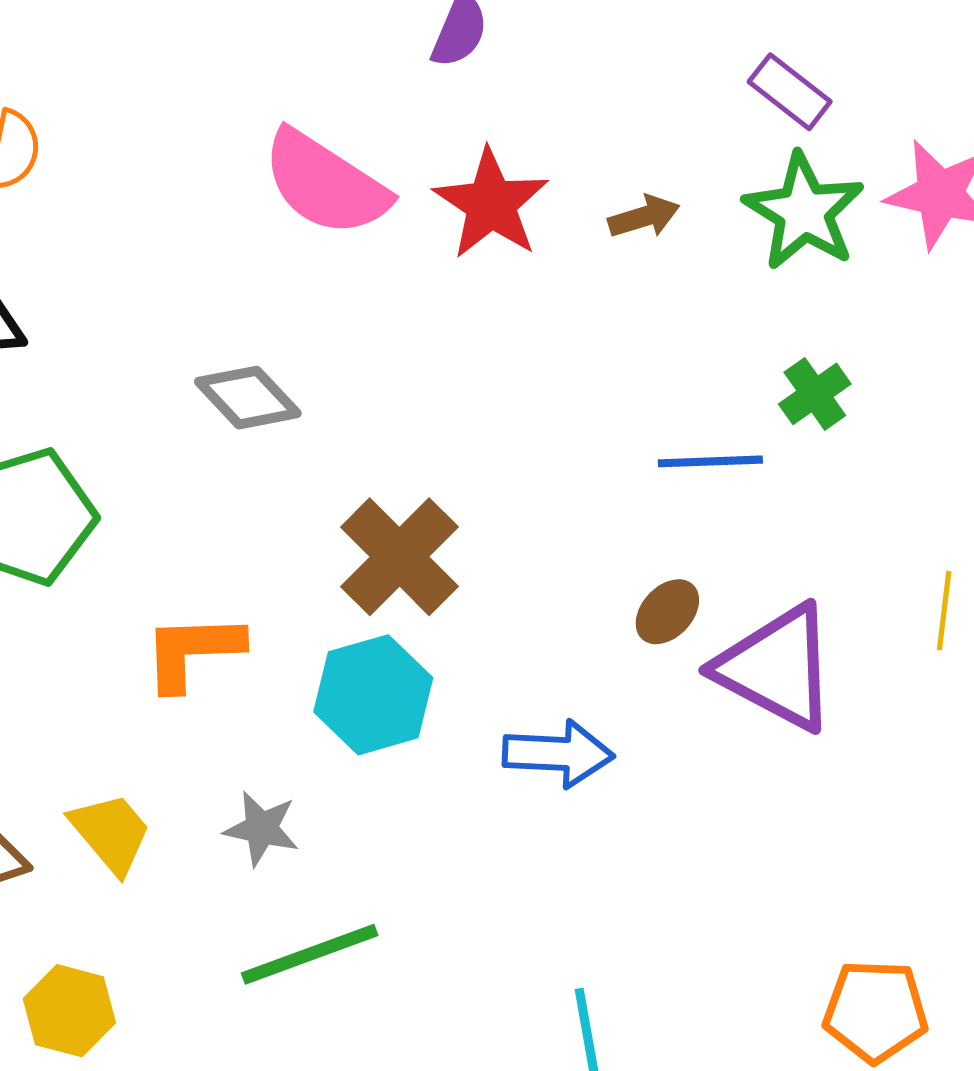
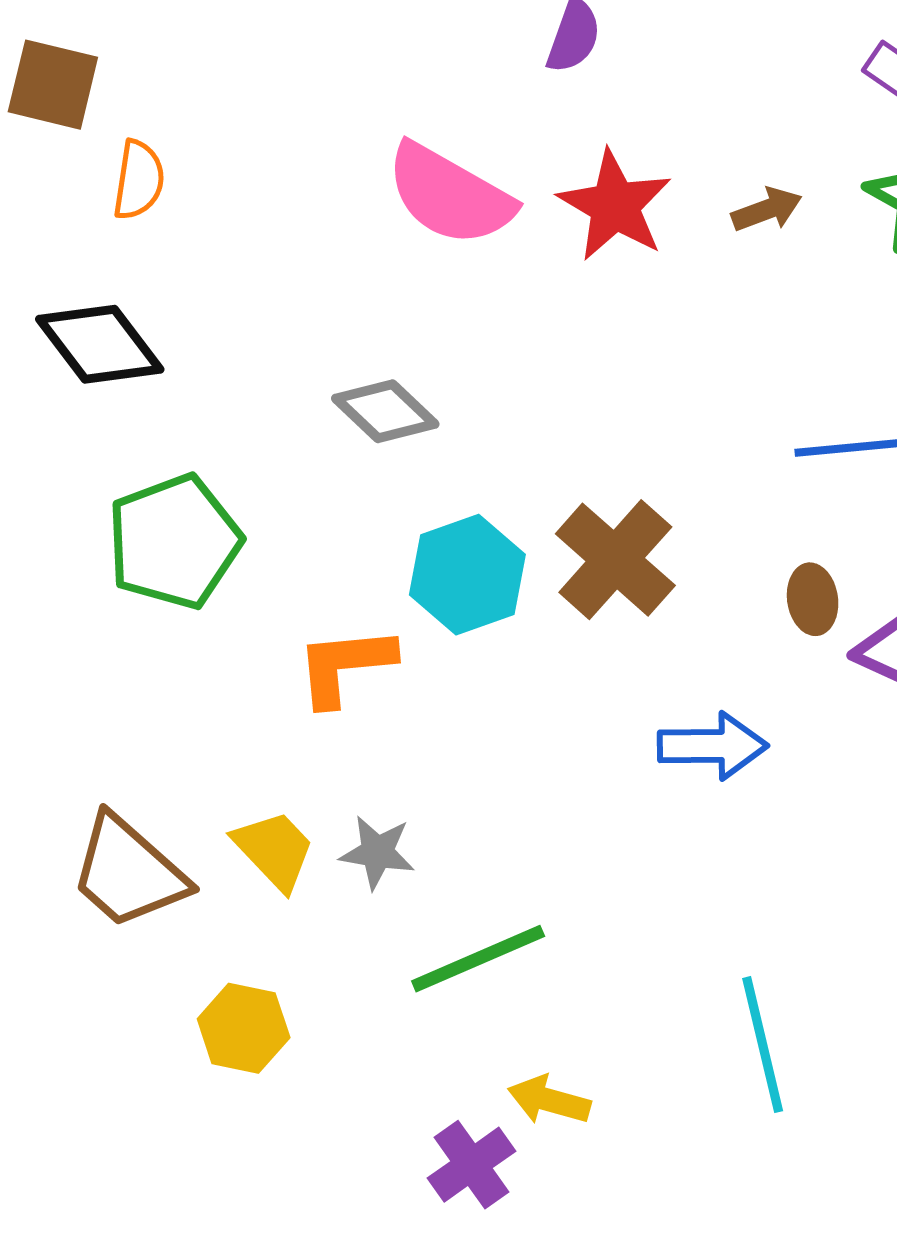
brown cross: (399, 557) -> (615, 560), moved
brown ellipse: (667, 612) -> (813, 599), turned -48
cyan hexagon: (373, 695) -> (467, 575), moved
gray star: (261, 829) -> (377, 852), moved

